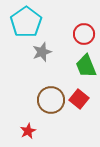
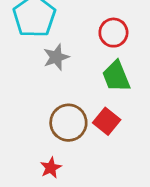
red star: (28, 131) -> (51, 168), moved

